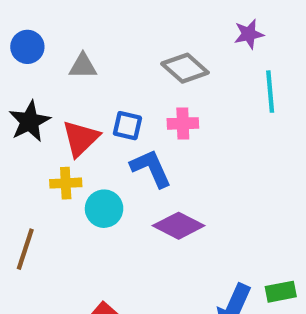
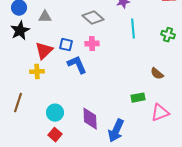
black star: (30, 121) -> (20, 31), moved
cyan circle: (104, 209) -> (55, 113), moved
purple diamond: (179, 226) -> (90, 119), moved, turned 60
green rectangle: (281, 292) -> (138, 98), moved

